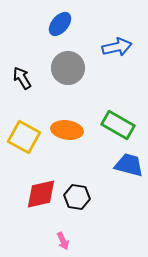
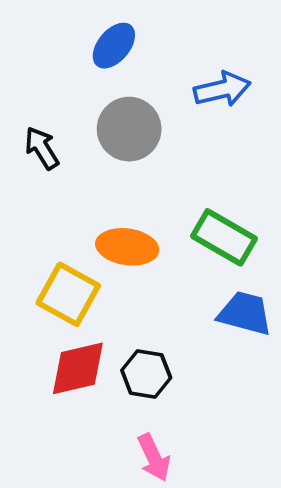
yellow square: (24, 137) -> (68, 294), moved
pink arrow: (63, 241) -> (154, 458), moved, size x1.4

